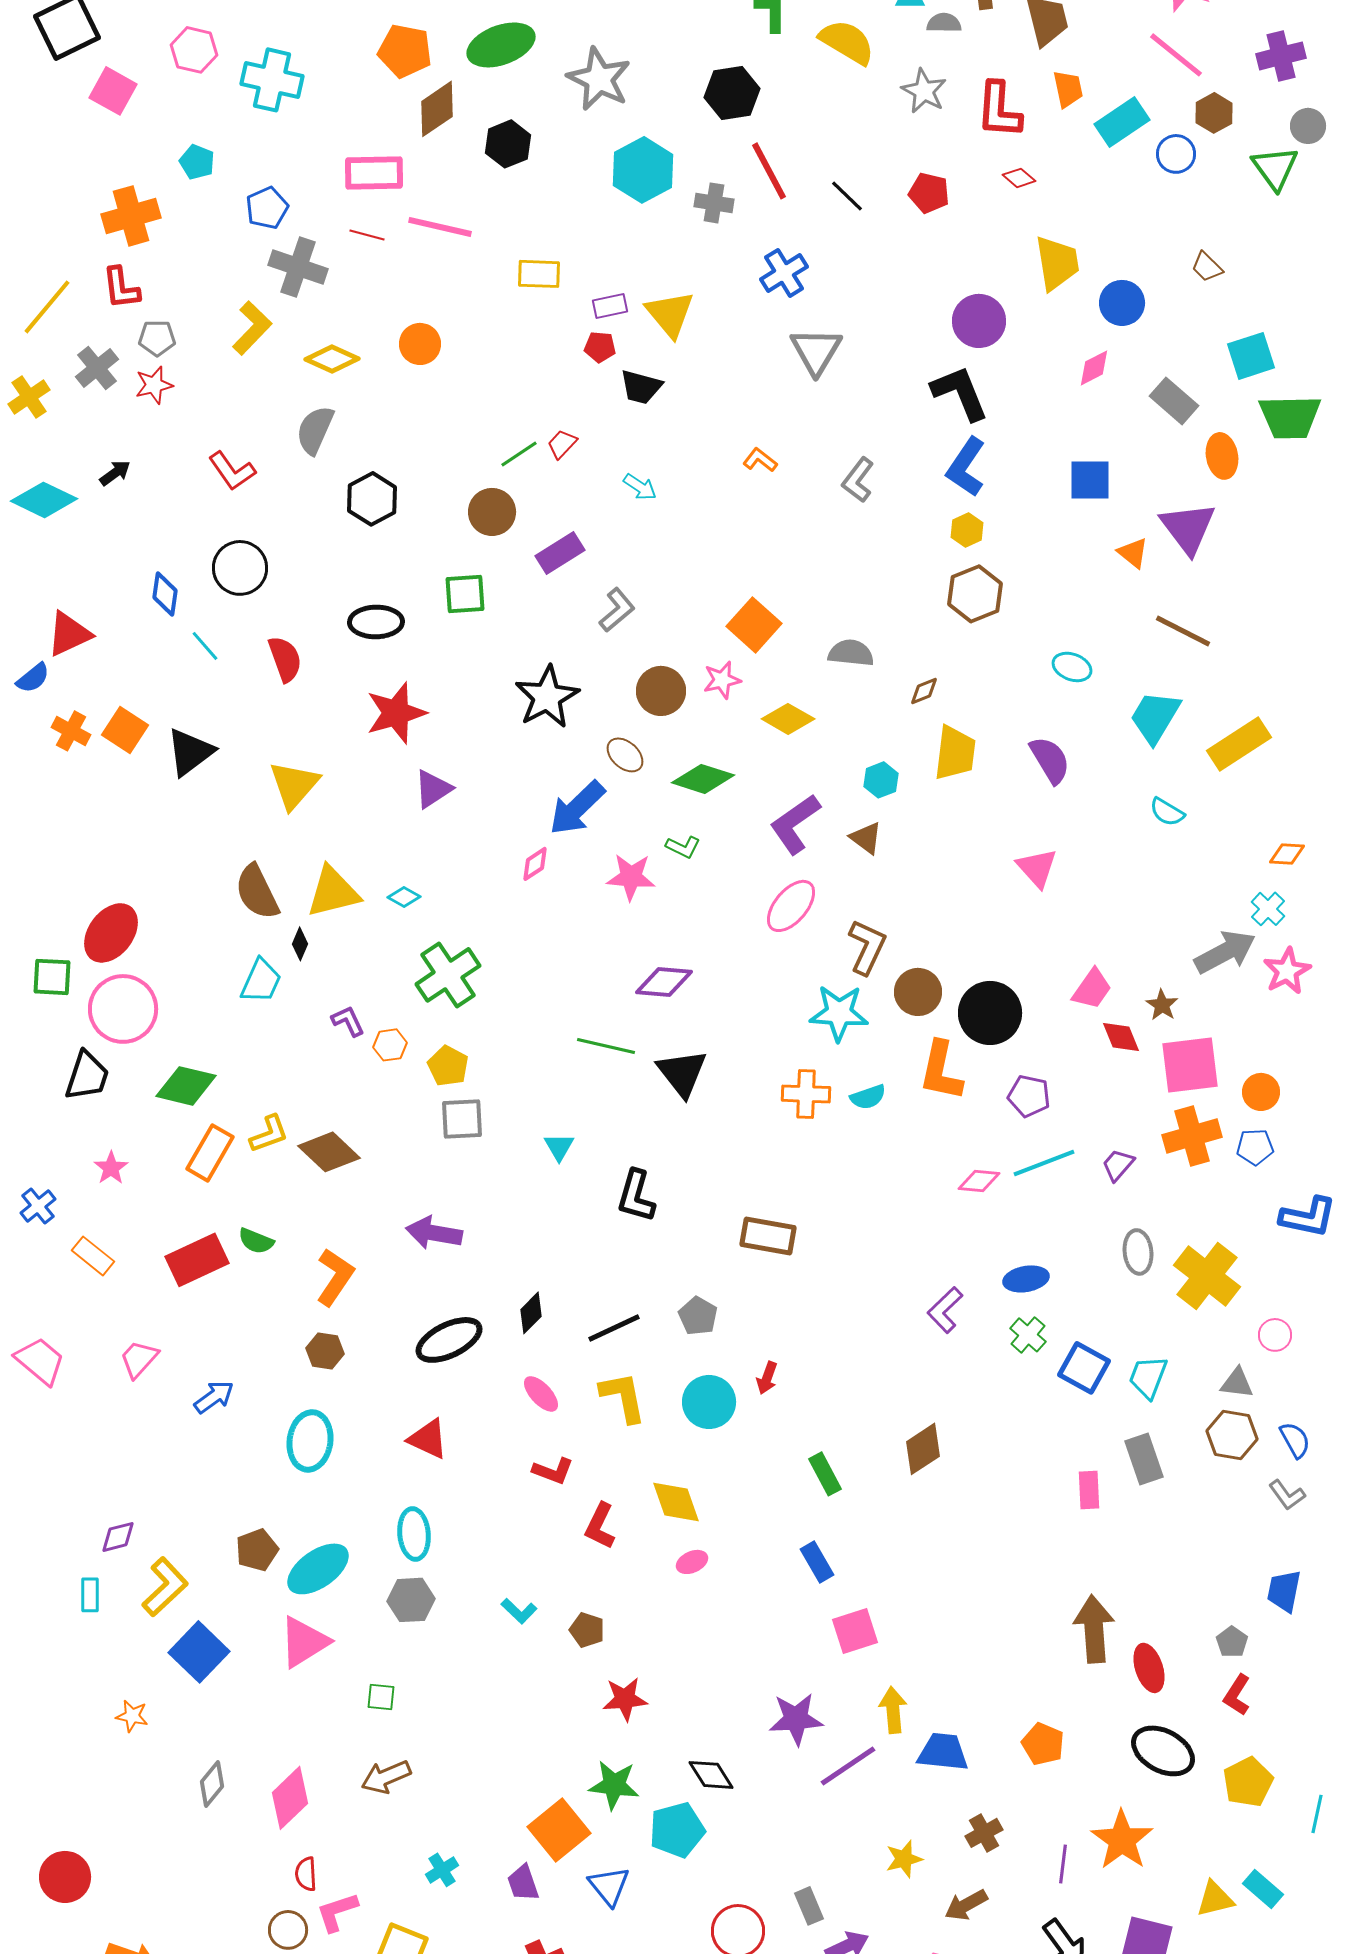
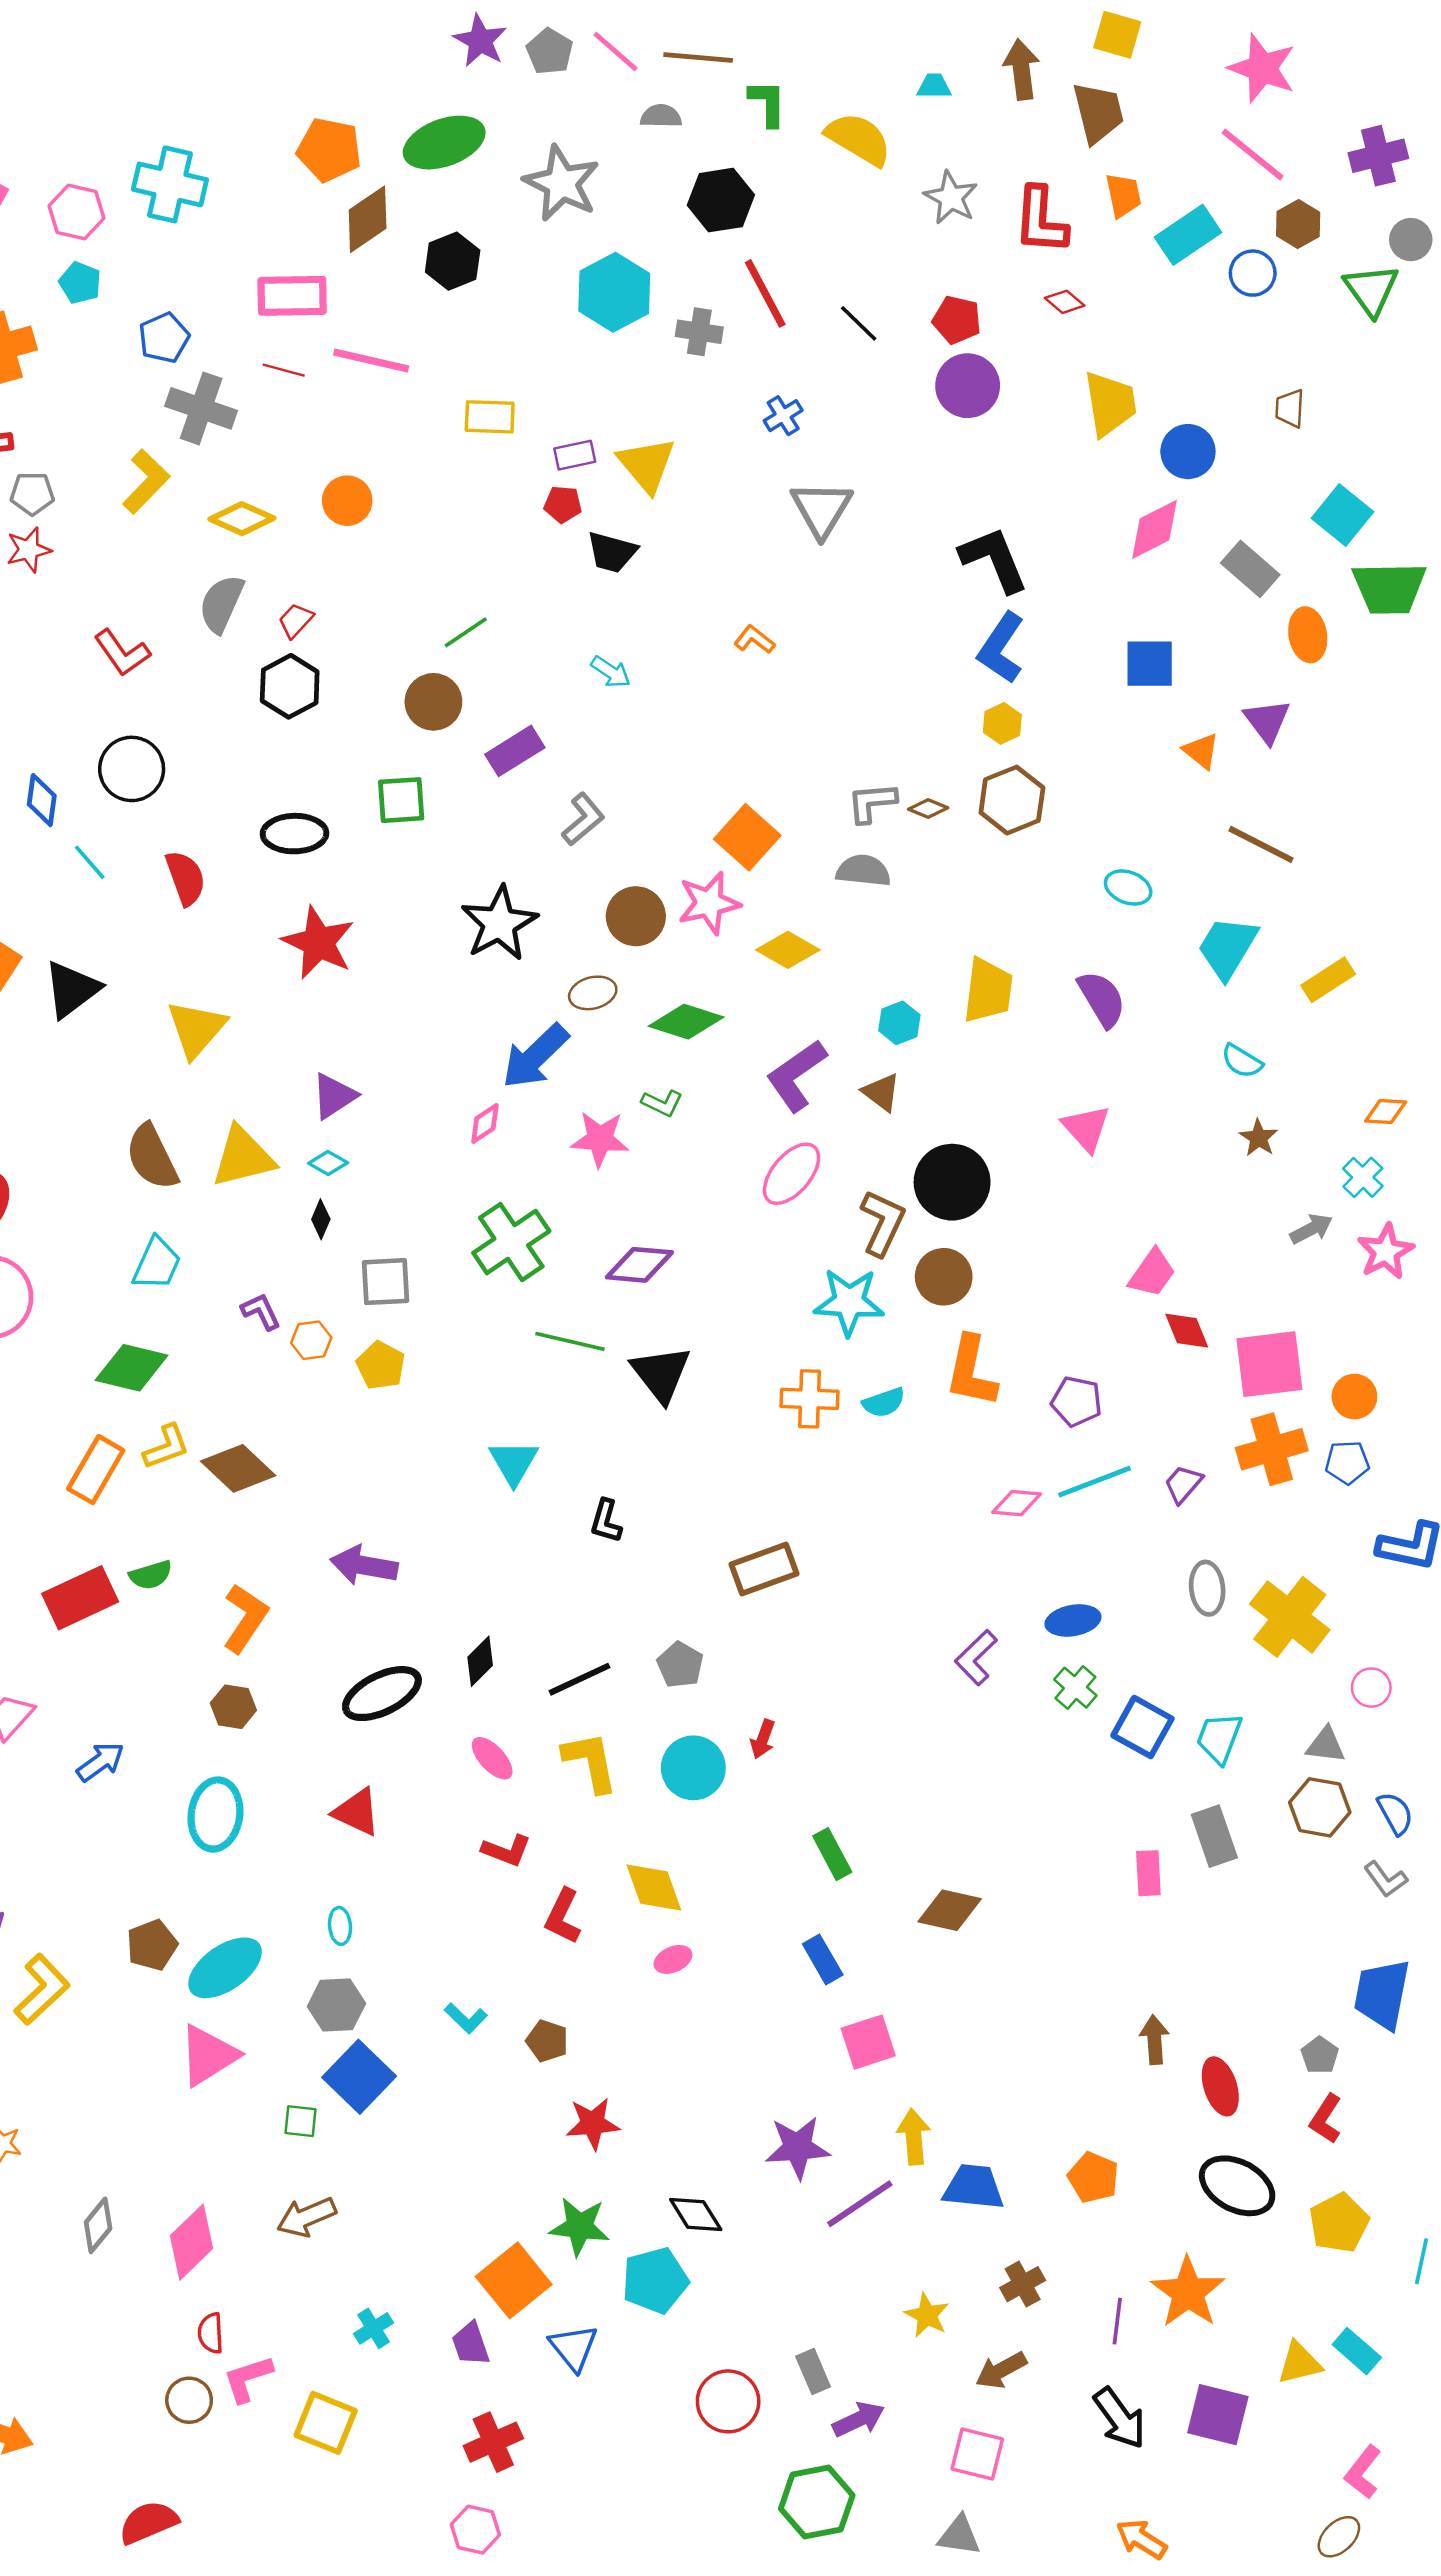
gray semicircle: (944, 23) -> (661, 116), moved
pink hexagon: (194, 50) -> (77, 212), moved
brown trapezoid: (1207, 267) -> (1290, 408), turned 48
blue cross: (784, 273) -> (783, 416), size x0.7
purple circle: (979, 321) -> (968, 386), moved
cyan square: (1251, 356) -> (1342, 515), turned -33
pink diamond: (1094, 368) -> (1154, 529), size x1.4
red trapezoid: (562, 444) -> (296, 620), moved
gray L-shape: (858, 480) -> (872, 802), moved, turned 48
purple triangle: (1188, 528) -> (1267, 721), size x0.7
pink star: (722, 680) -> (709, 903), size x1.4
brown diamond: (924, 691) -> (928, 808), moved, turned 44
red star: (396, 713) -> (318, 943), turned -30
yellow rectangle: (1239, 744) -> (1328, 980), size x0.7
brown ellipse: (625, 755) -> (593, 993), turned -57
purple triangle: (433, 789) -> (334, 1096), moved
black diamond: (300, 944) -> (321, 1219), moved
gray arrow: (1225, 952) -> (1311, 1229), size x0.6
green cross: (448, 975) -> (511, 1242), moved
brown star: (1162, 1005) -> (1259, 1138), moved
black circle: (990, 1013) -> (952, 1182), moved
green diamond: (186, 1086) -> (132, 1368), moved
gray square: (462, 1119) -> (386, 1282), moved
cyan triangle: (559, 1147) -> (514, 1462), size x1.4
black L-shape: (636, 1196) -> (606, 1521), size x0.7
brown rectangle: (768, 1236) -> (764, 1569), turned -30
green semicircle: (256, 1241) -> (151, 1575), turned -39
brown diamond: (923, 1449) -> (950, 1910), moved, turned 46
cyan ellipse: (414, 1534) -> (340, 1926), size x0.6
blue trapezoid: (1284, 1591) -> (1382, 1994), size x1.4
brown arrow: (1094, 1629) -> (1154, 2040), size x0.6
blue square: (199, 1652) -> (359, 2077), moved
yellow star: (904, 1859) -> (927, 2315), turned -30

